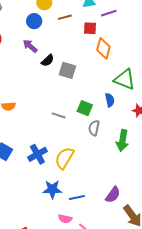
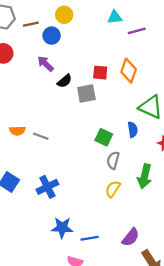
brown line: (65, 17) -> (31, 24), moved
red square: (90, 28) -> (100, 73), moved
gray square: (67, 70) -> (86, 93), turned -30
gray line: (59, 115) -> (41, 136), moved
yellow semicircle: (64, 158) -> (113, 189), moved, size x0.7

